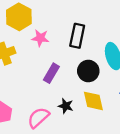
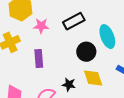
black rectangle: (77, 36) -> (74, 21), turned 55
purple rectangle: (51, 73) -> (39, 59), moved, turned -30

